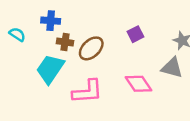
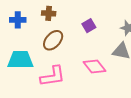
brown cross: (65, 42) -> (49, 13), moved
cyan trapezoid: (50, 69) -> (20, 60), turned 60

